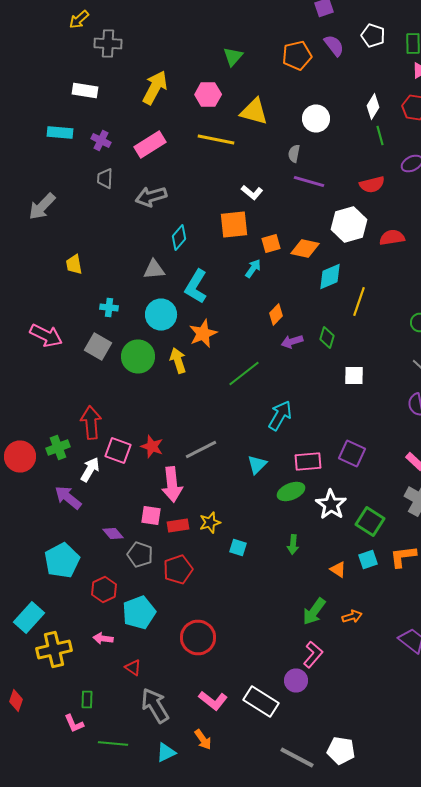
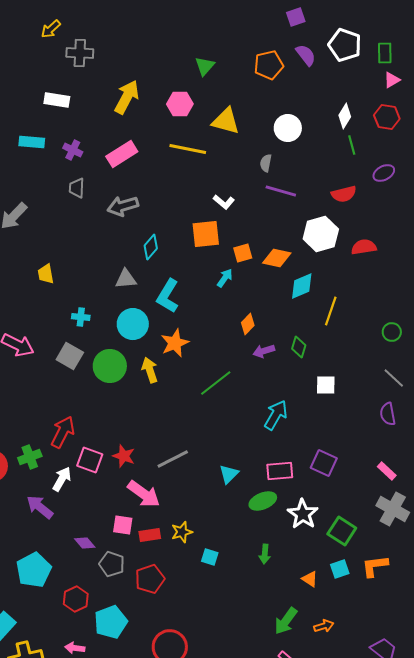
white pentagon: (373, 36) -> (345, 45), size x1.4
cyan arrow: (280, 416) -> (276, 415), moved
red arrow: (91, 422) -> (63, 432), turned 32
pink arrow: (172, 484) -> (144, 494), turned -48

